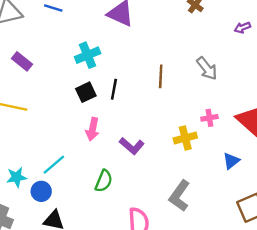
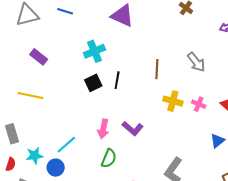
pink cross: (209, 118) -> (199, 104), turned 32
pink arrow: (93, 129) -> (103, 129), moved
yellow cross: (185, 138) -> (173, 101), moved, turned 30

